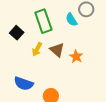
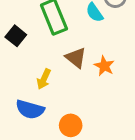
yellow arrow: (37, 49) -> (44, 79), moved

